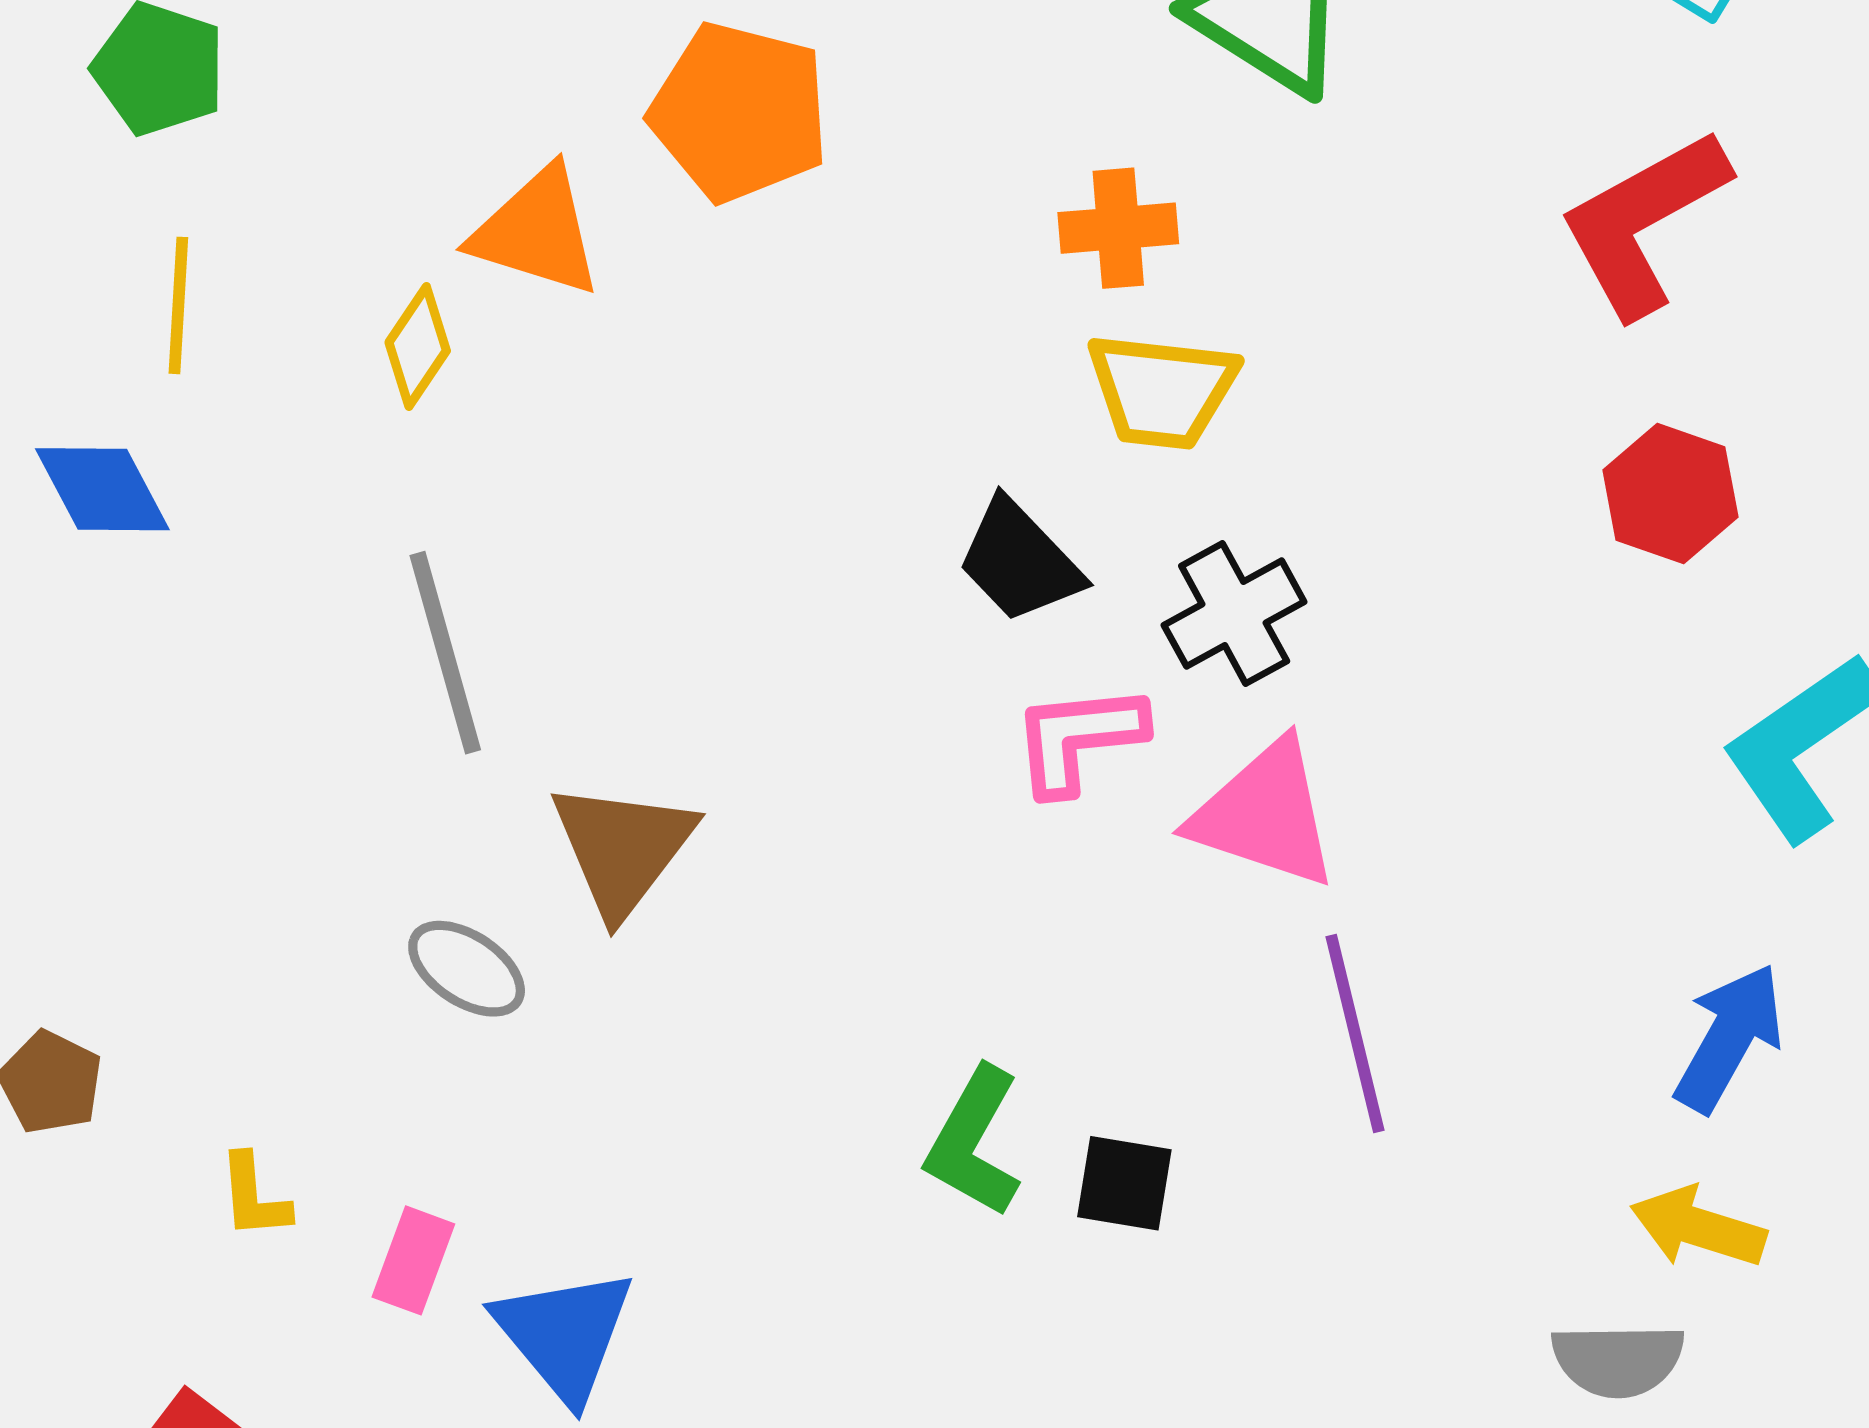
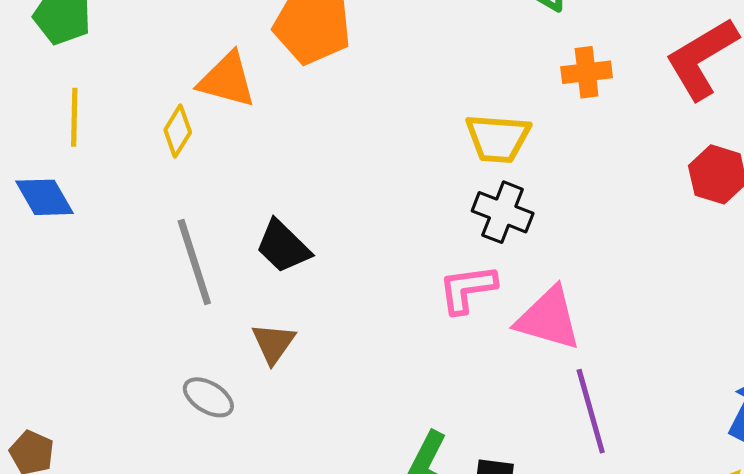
orange cross: (1118, 228) -> (587, 72), moved
black trapezoid: (1019, 561) -> (283, 246), moved
black cross: (1234, 614) -> (503, 212), moved, turned -38
brown triangle: (623, 848) -> (273, 343), size x0.7

